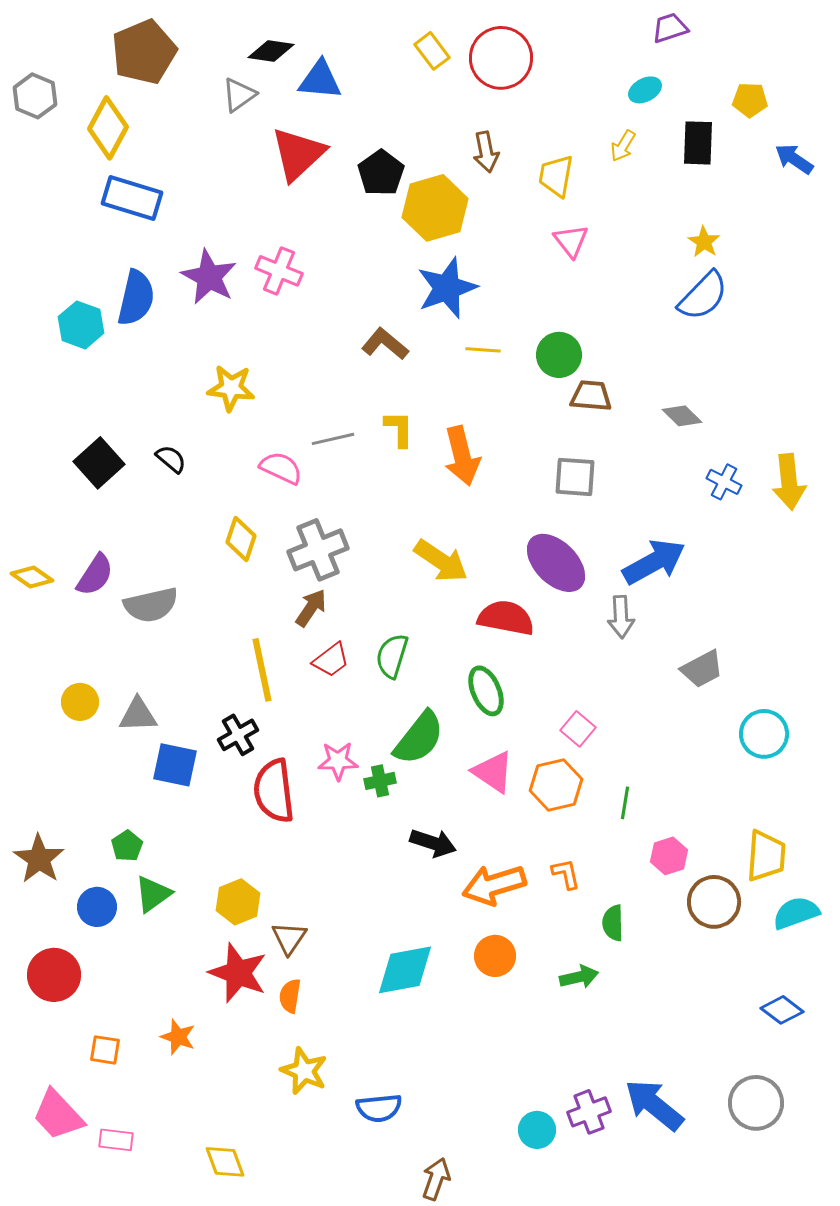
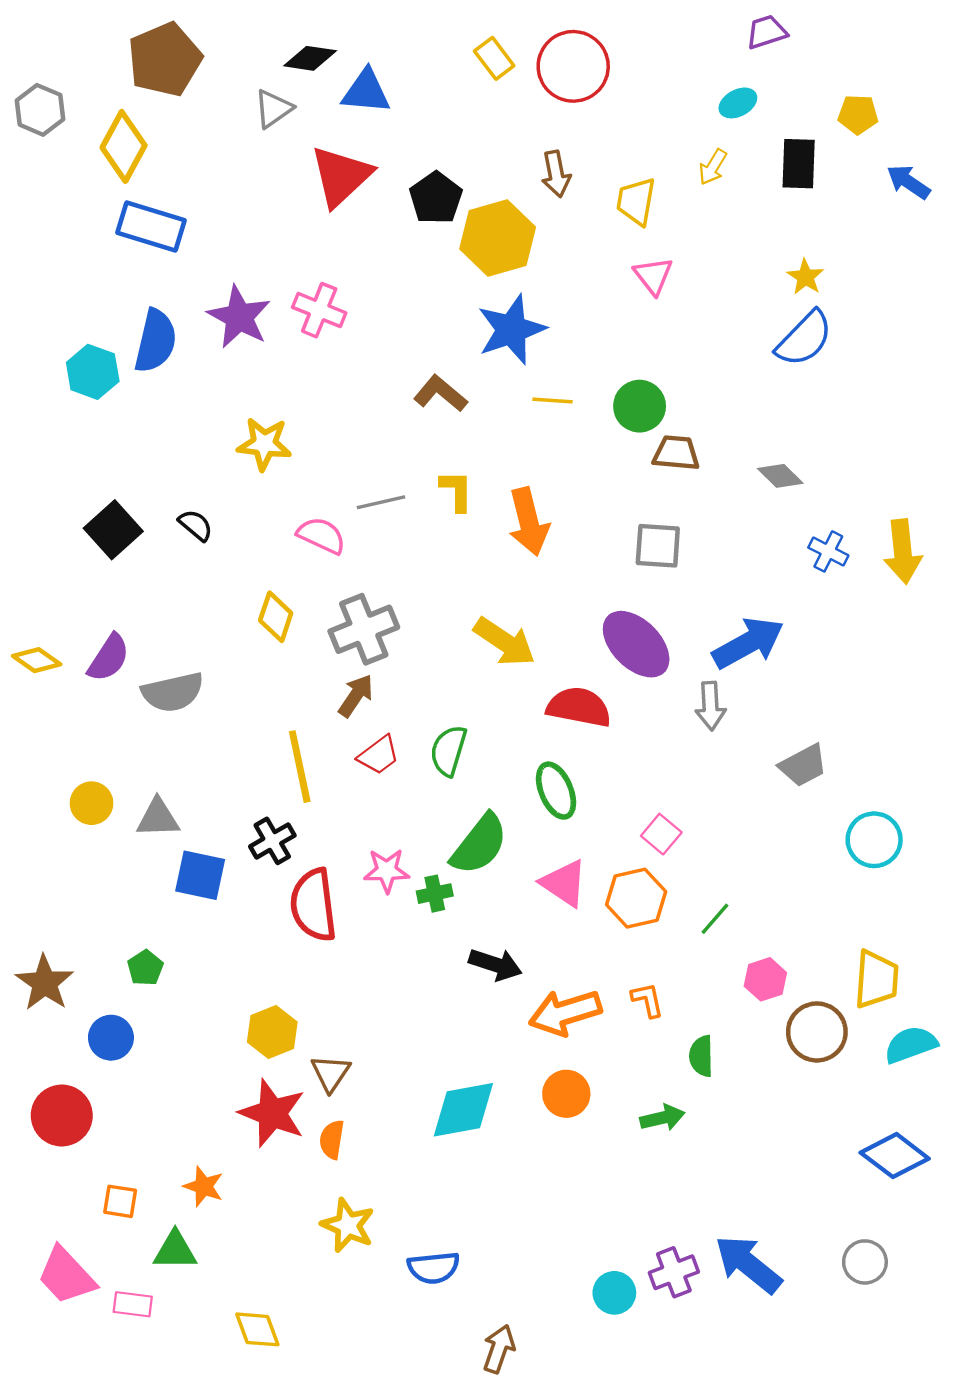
green line: (625, 803) -> (715, 919), turned 32
green triangle: (153, 894) -> (175, 1251), moved, turned 36
blue diamond: (782, 1010) -> (895, 1156), size x1.4
gray circle: (756, 1103) -> (865, 1262), size x0.7

